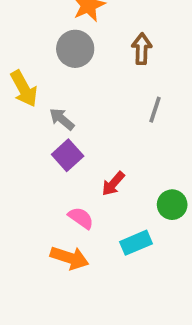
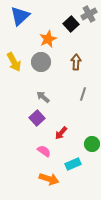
yellow arrow: (24, 89) -> (14, 62), moved
gray arrow: (62, 119) -> (43, 97), moved
orange arrow: (69, 258) -> (49, 179), moved

